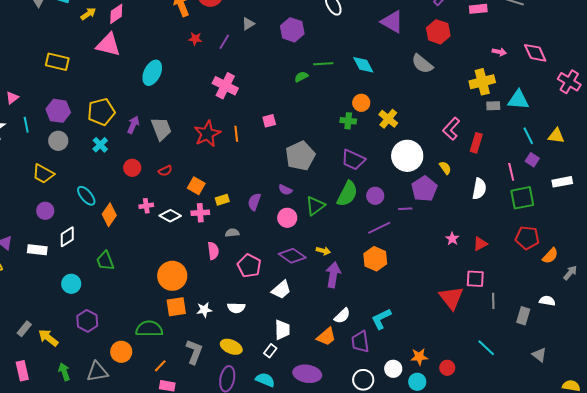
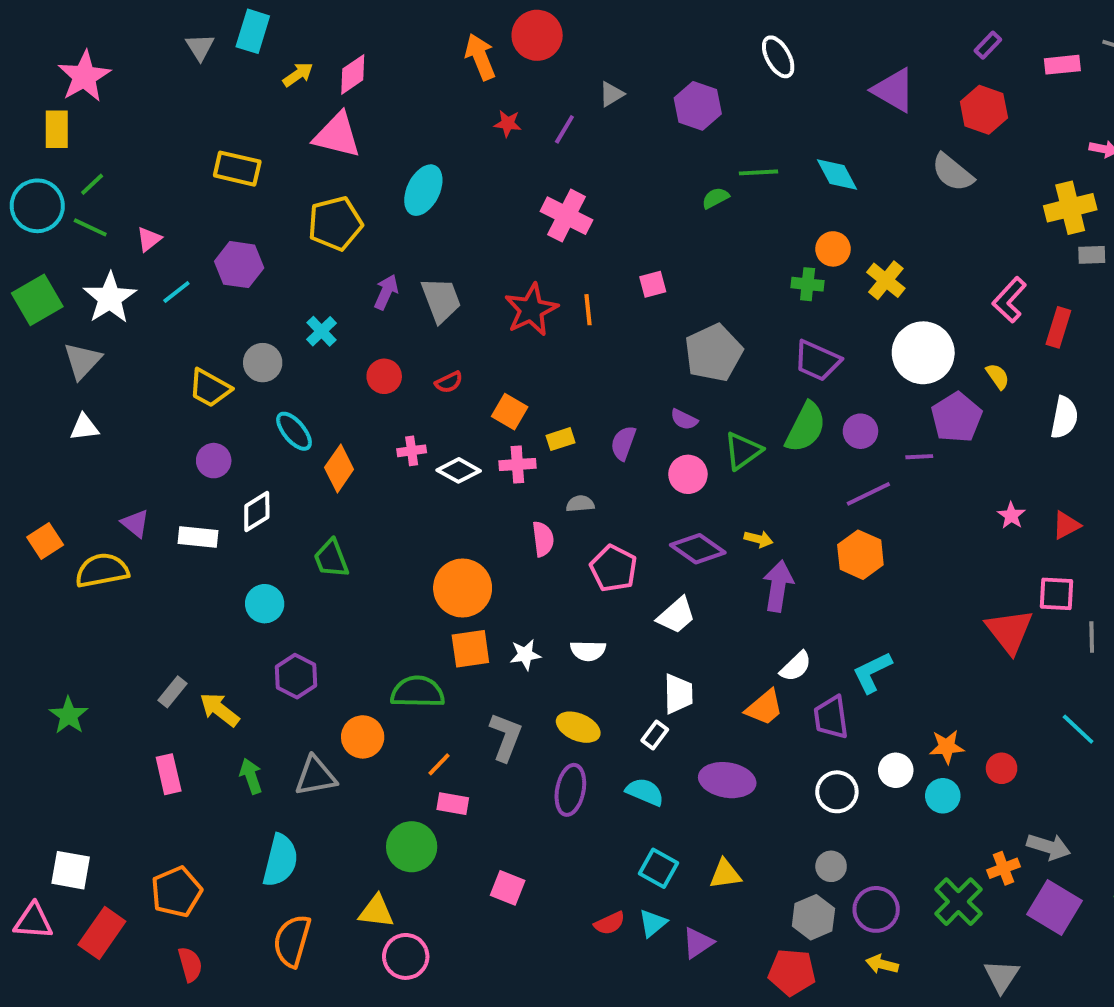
yellow pentagon: (101, 112) -> (335, 223), moved
cyan line: (26, 125) -> (176, 292), turned 63
gray circle: (58, 141) -> (263, 363), moved

